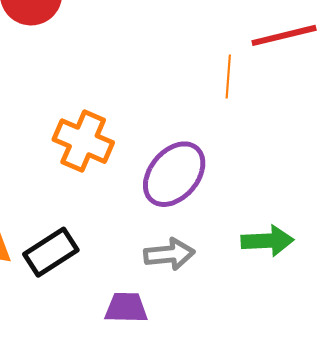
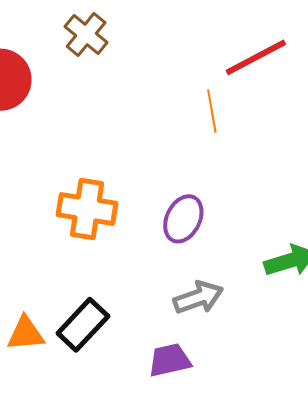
purple ellipse: (174, 174) -> (183, 219), size x0.7

